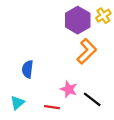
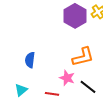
orange L-shape: (87, 51) -> (83, 57), moved, turned 30

